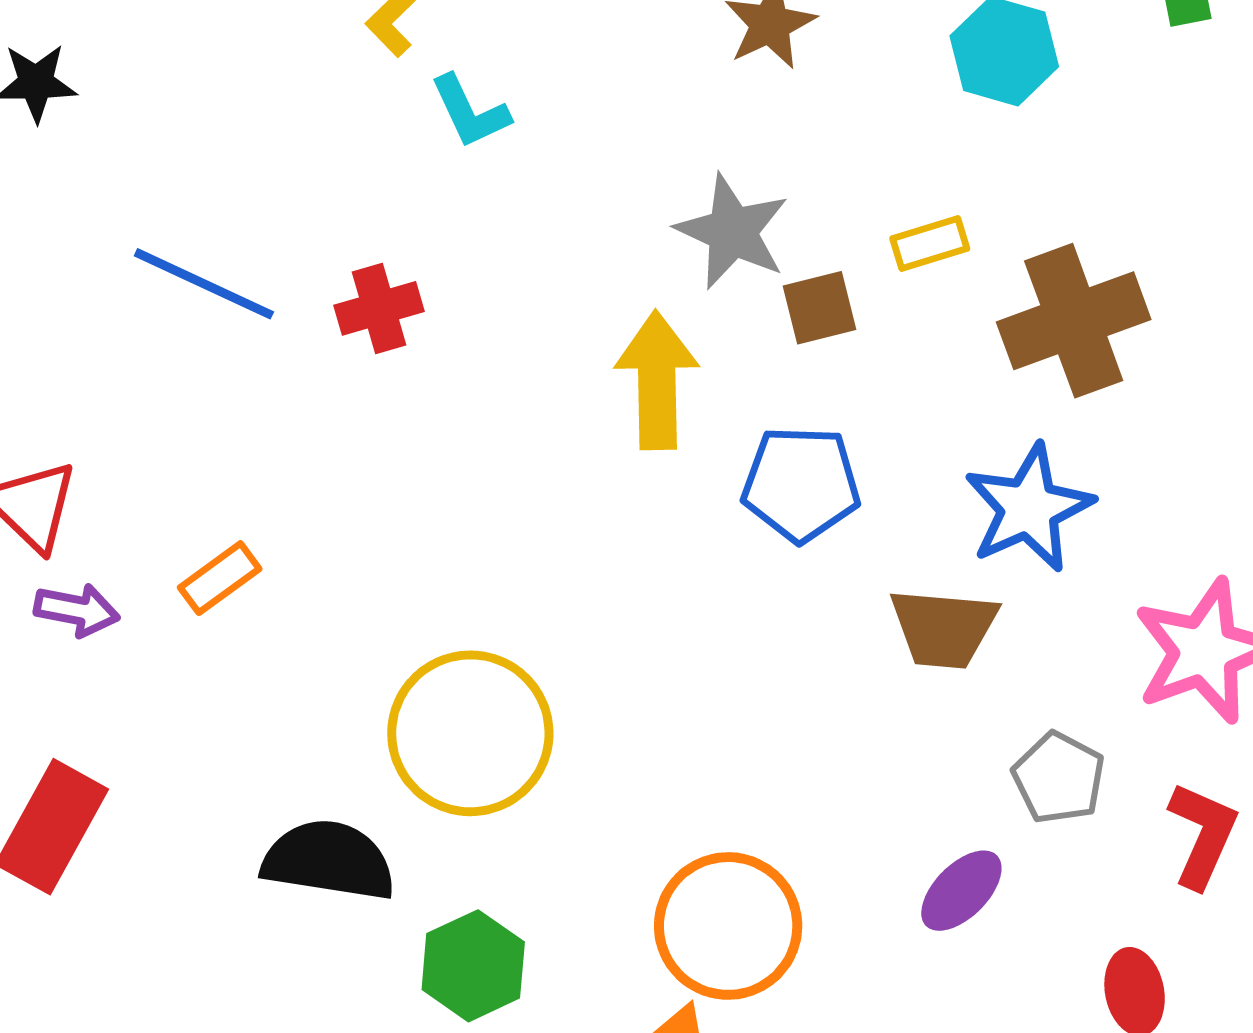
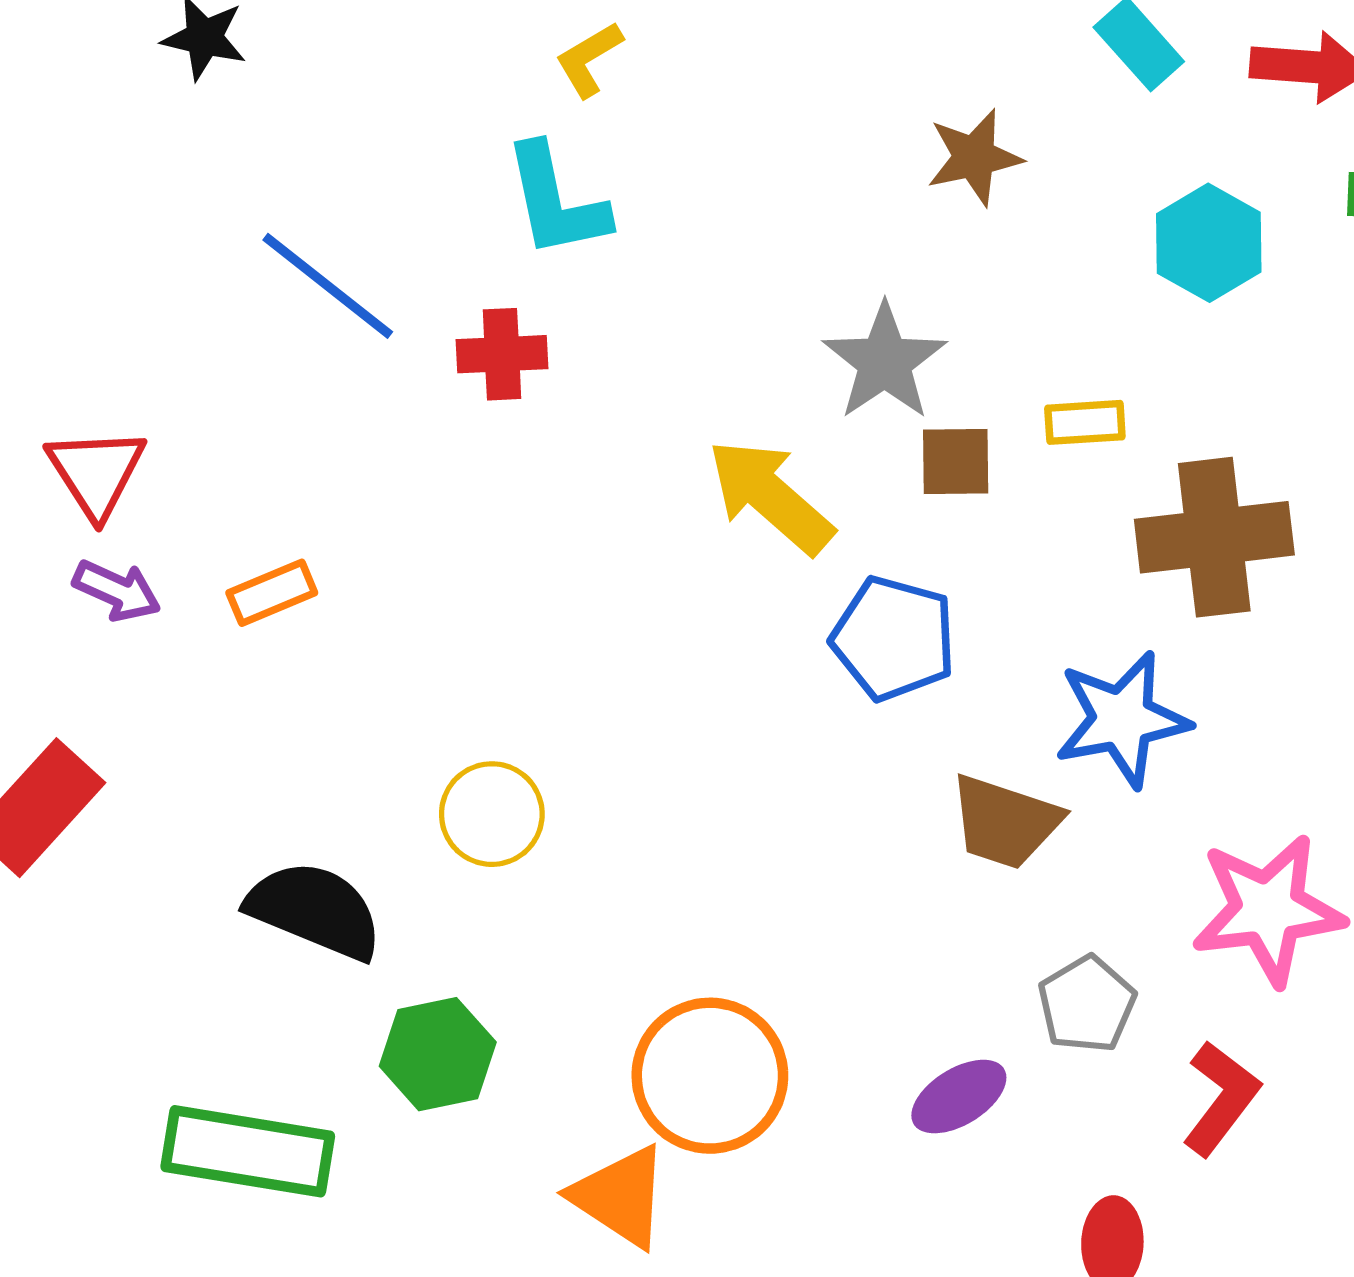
cyan L-shape: (470, 112) -> (556, 201), moved, size x1.4
yellow arrow: (657, 380) -> (770, 496), turned -61
yellow circle: (470, 733) -> (492, 814), size x0.6

